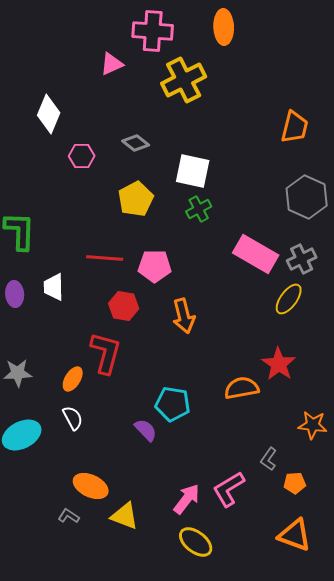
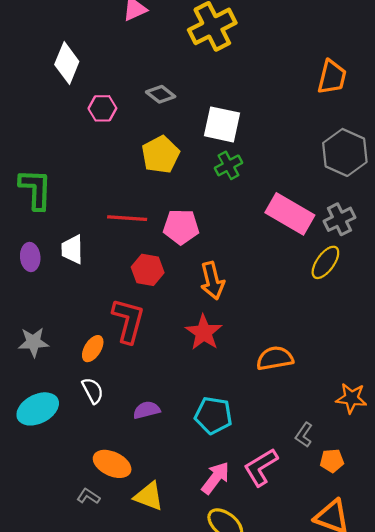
red star: (279, 364) -> (204, 332), moved
cyan pentagon: (173, 404) -> (213, 415), moved
purple semicircle: (146, 430) -> (147, 410), moved, turned -60

